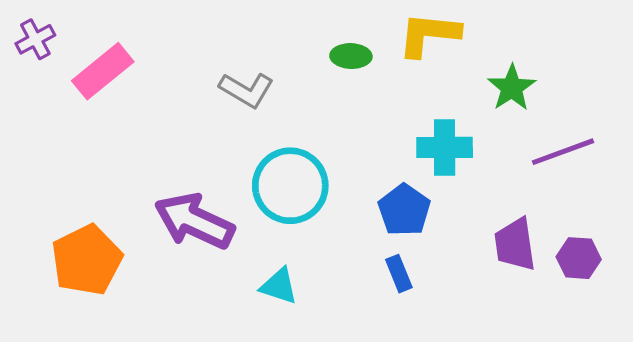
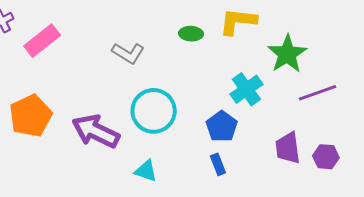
green star: (512, 88) -> (287, 54), size x1.4
cyan cross: (445, 147) -> (246, 89), turned -36
orange pentagon: (87, 260) -> (31, 116), moved

